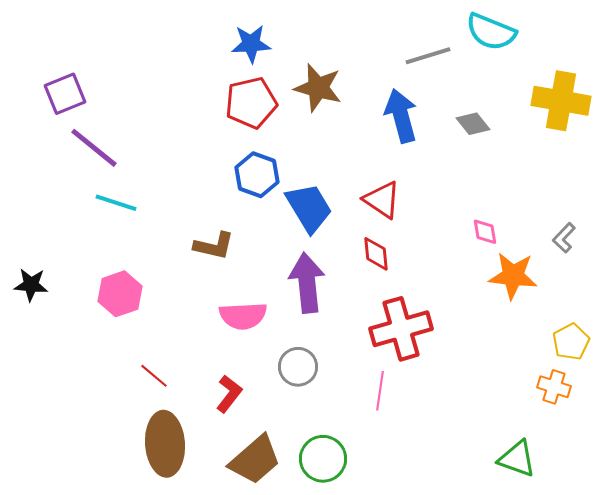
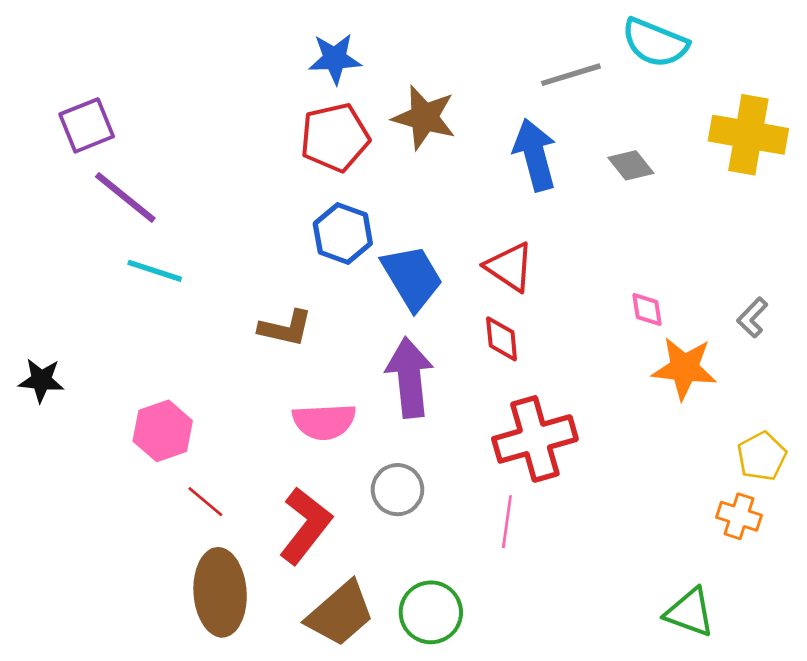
pink hexagon: (120, 294) -> (163, 431), moved
red L-shape: (229, 394) -> (305, 526), size x1.5

